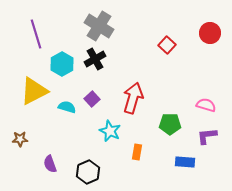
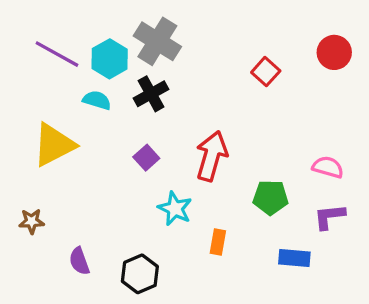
purple line: (36, 34) -> (57, 54), turned -44
cyan hexagon: (62, 64) -> (110, 59), moved
cyan semicircle: (67, 107) -> (97, 100), moved

